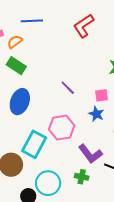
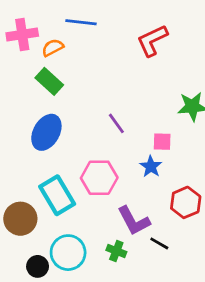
cyan rectangle: (34, 144) -> (57, 195), turned -68

